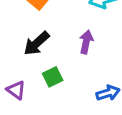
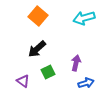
purple arrow: (86, 42) -> (76, 63), moved

